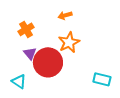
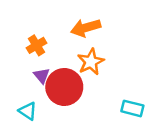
orange arrow: (65, 15) -> (86, 28), size x1.6

